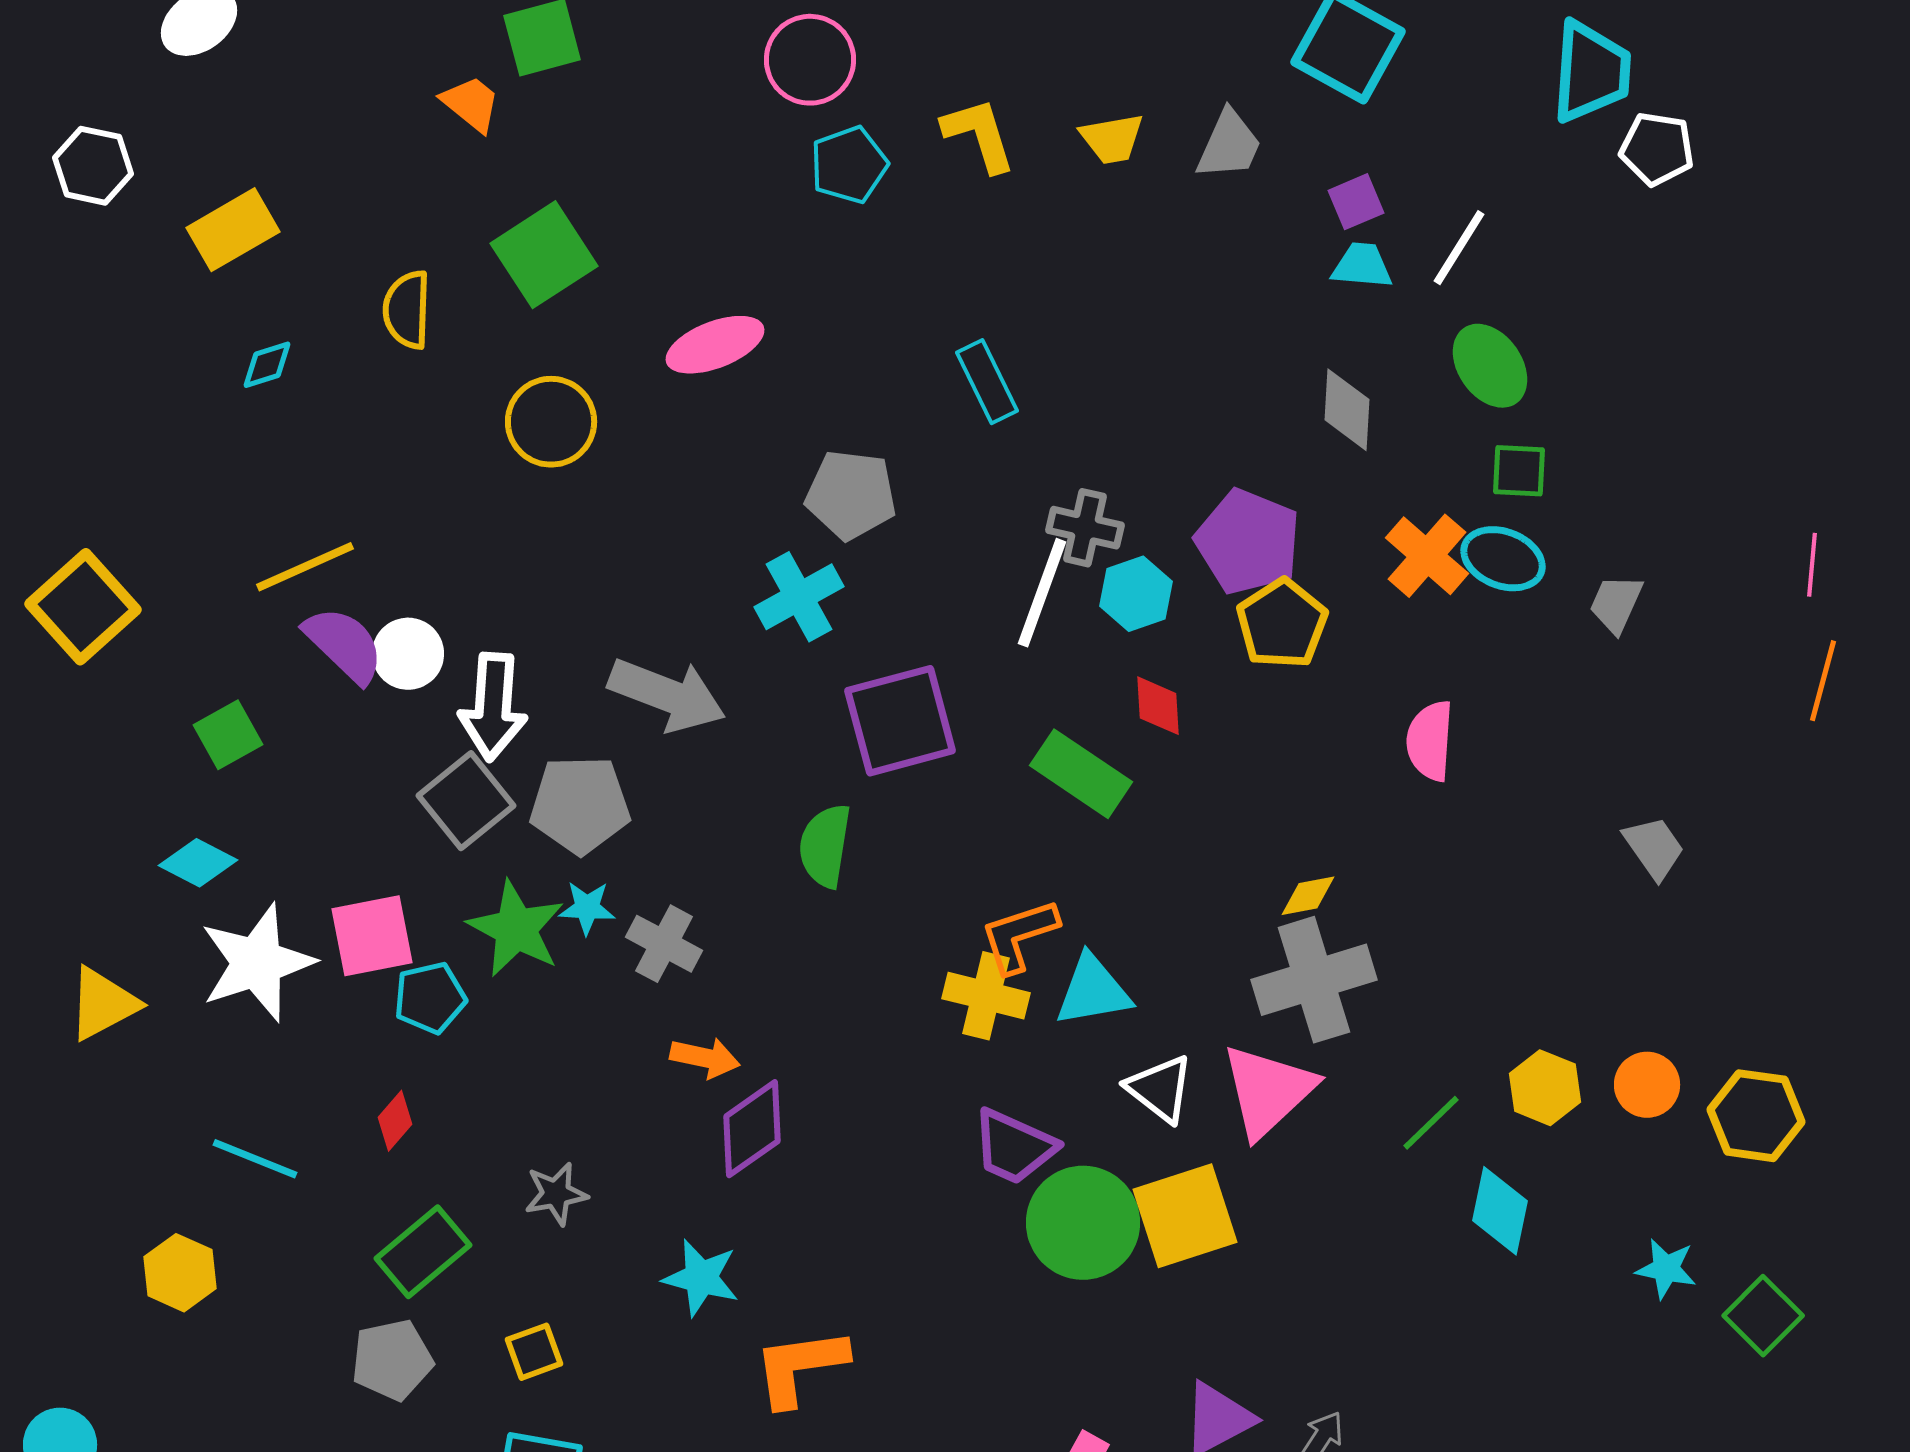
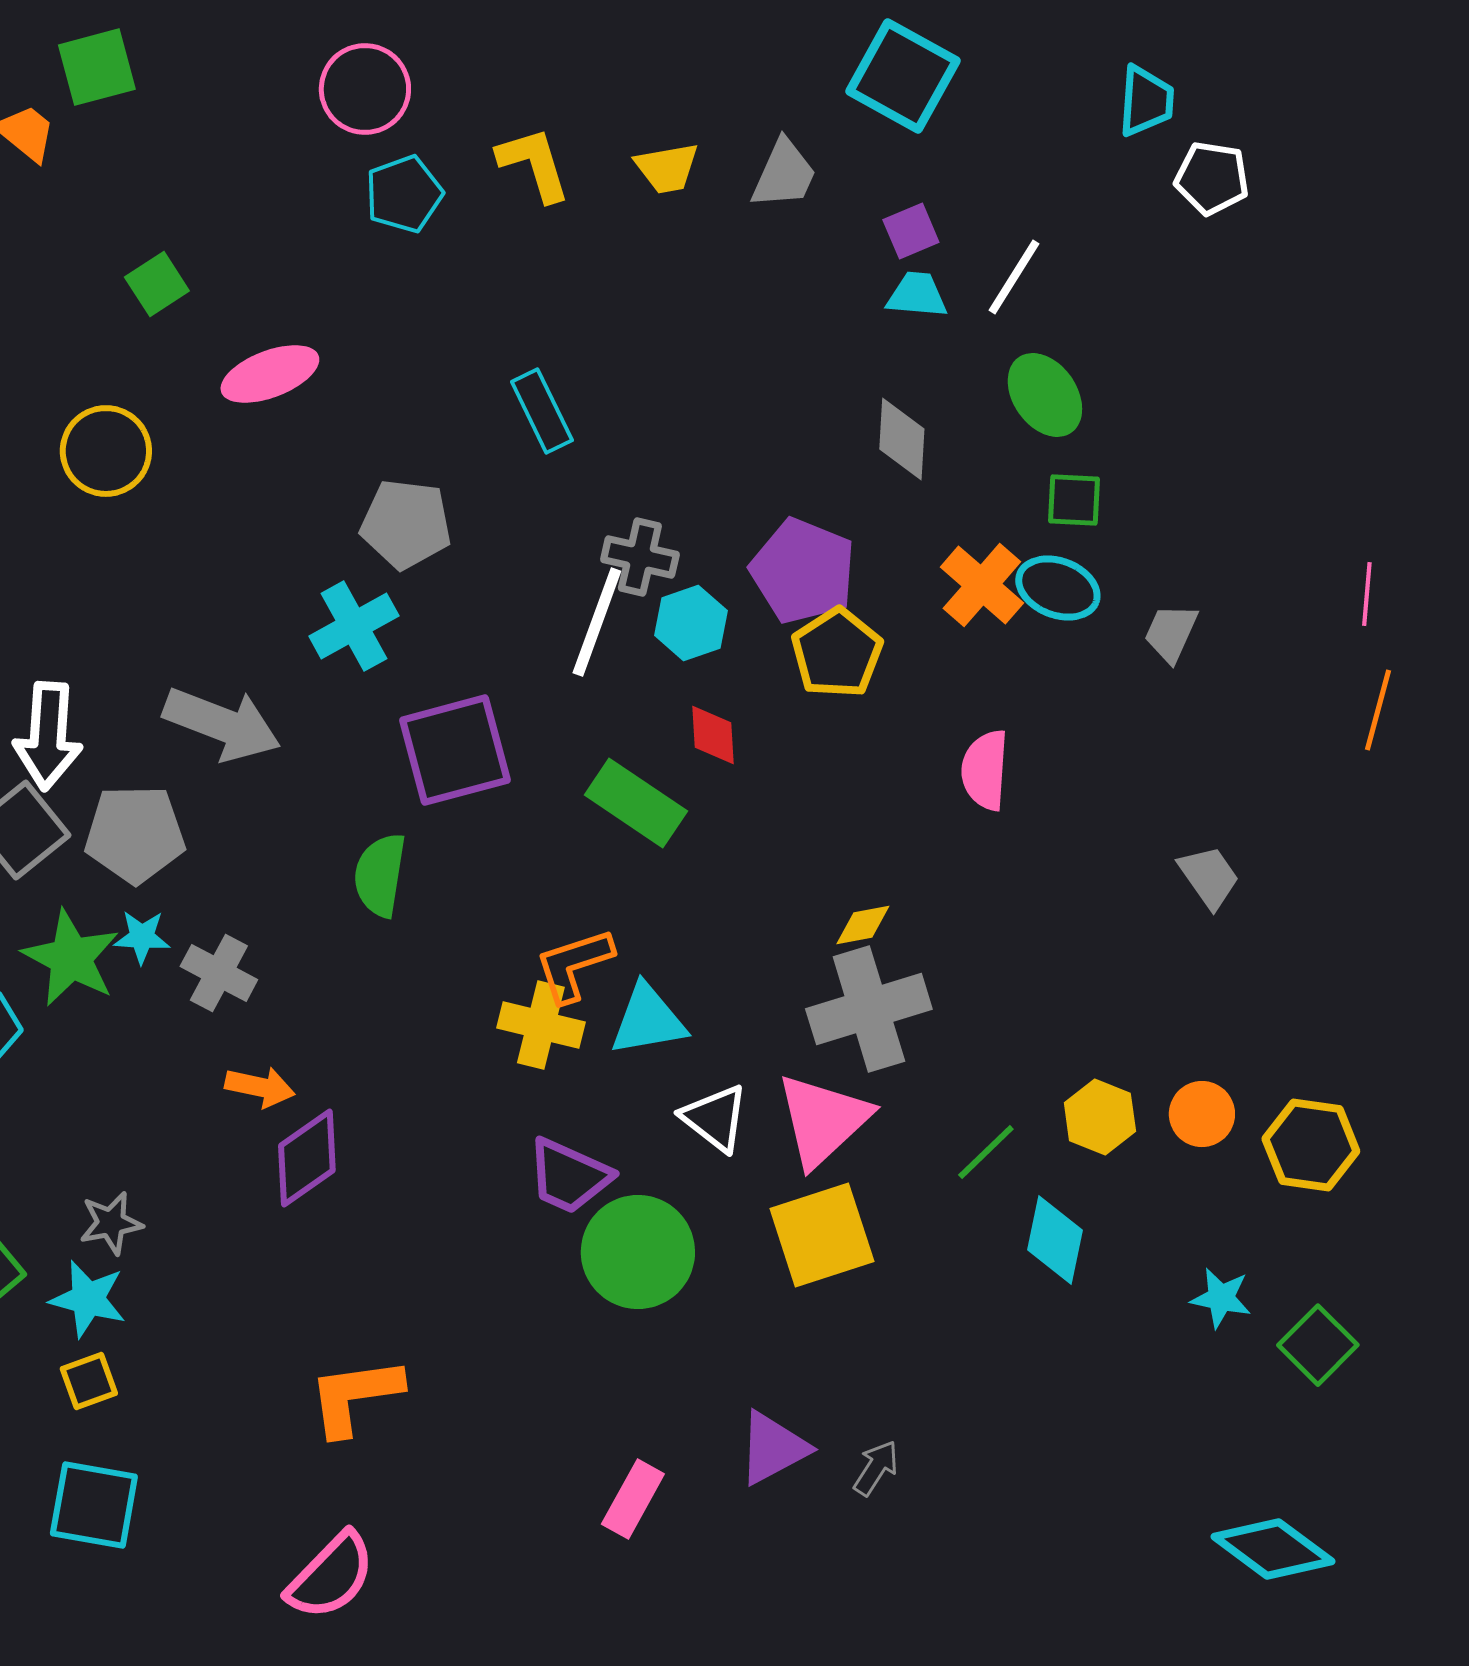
cyan trapezoid: (1591, 72) -> (1146, 101), size x0.7
green square: (544, 255) -> (157, 284), moved, size x0.6
yellow square: (1185, 1216) -> (822, 1235), moved
cyan star: (701, 1278) -> (88, 1299), moved

